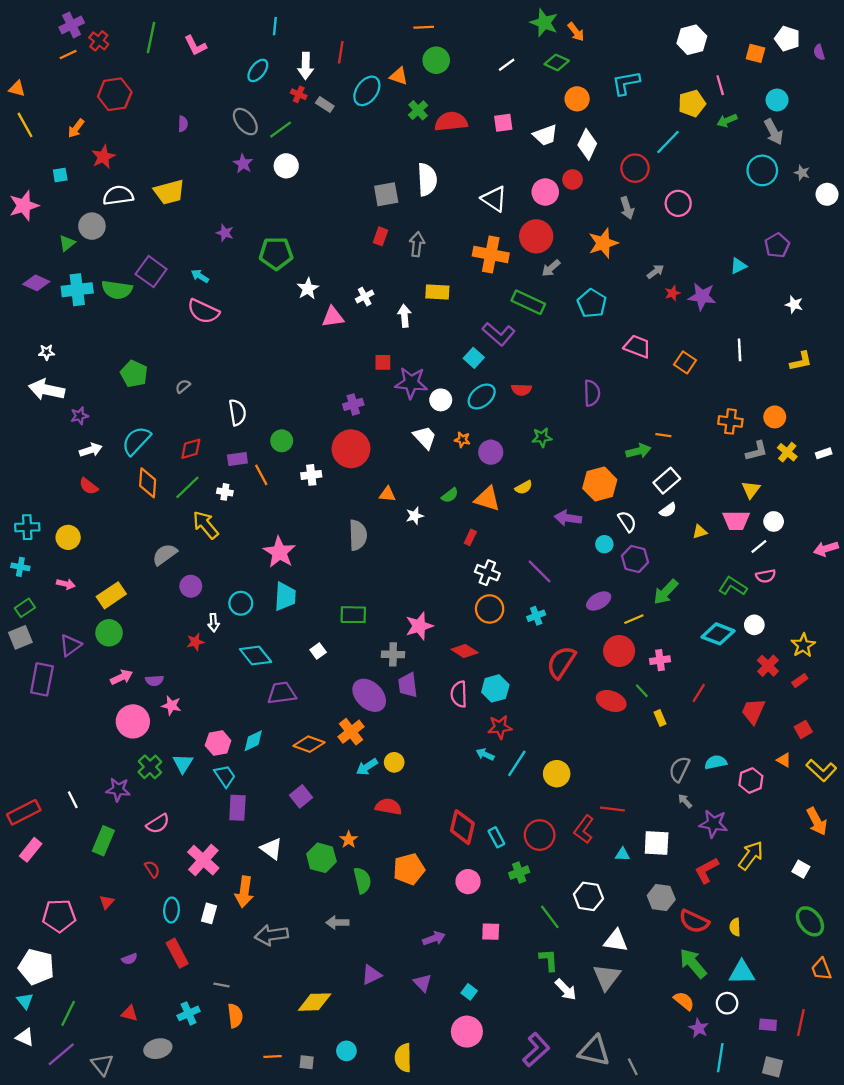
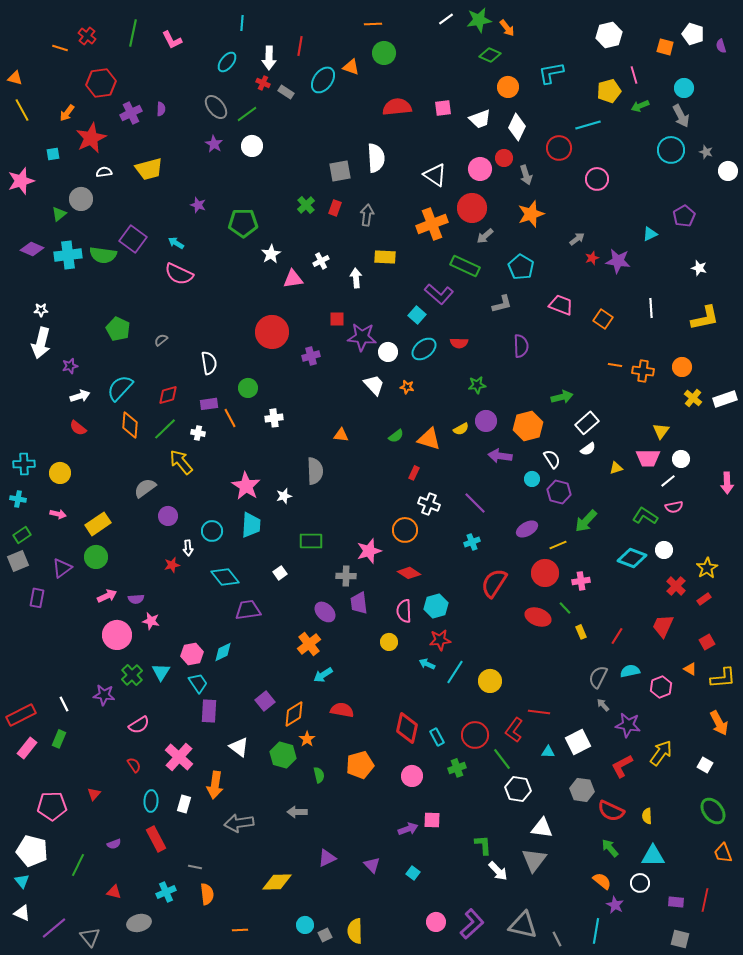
green star: (544, 23) -> (479, 20), turned -30
purple cross: (72, 25) -> (131, 113), moved
orange line: (68, 55) -> (60, 48), turned 42
white line: (507, 65) -> (446, 19), moved
green cross: (418, 110) -> (306, 205), moved
cyan line: (668, 142) -> (588, 125), turned 30
red star: (103, 157) -> (91, 138), size x1.4
white semicircle: (118, 195) -> (104, 172), size x0.6
gray arrow: (627, 208) -> (526, 175), moved
orange cross: (491, 254) -> (432, 224), turned -32
yellow L-shape: (801, 361) -> (705, 318), size x1.4
white arrow: (47, 390) -> (41, 343), turned -88
orange line: (663, 435) -> (615, 365), moved
red circle: (351, 449) -> (272, 332), moved
gray L-shape: (757, 451) -> (502, 304), moved
purple circle: (491, 452) -> (486, 421), moved
white rectangle: (824, 453) -> (725, 399), size x1.6
white star: (415, 516) -> (284, 496), moved
pink arrow: (826, 549) -> (727, 483), turned -75
orange circle: (490, 609) -> (405, 530), moved
purple rectangle: (42, 679) -> (37, 598), size x0.7
red line: (699, 693) -> (617, 636), moved
purple ellipse: (369, 695) -> (325, 612), size x0.7
orange diamond: (309, 744) -> (294, 714), moved, turned -52
yellow circle: (394, 762) -> (389, 642), moved
yellow L-shape: (821, 770) -> (723, 678), turned -48
green rectangle: (103, 841) -> (59, 739), moved, size x0.7
white square: (657, 843) -> (578, 742), turned -30
green semicircle: (362, 880) -> (319, 775), size x0.7
green line: (550, 917) -> (502, 759), moved
purple arrow: (434, 938) -> (408, 829), moved
green arrow: (693, 963) -> (610, 848), size x0.7
green line: (68, 1013) -> (78, 865), moved
pink circle: (467, 1032) -> (436, 922), moved, size x0.7
cyan line: (720, 1058) -> (596, 931), moved
gray square: (307, 1062) -> (325, 935), moved, turned -32

